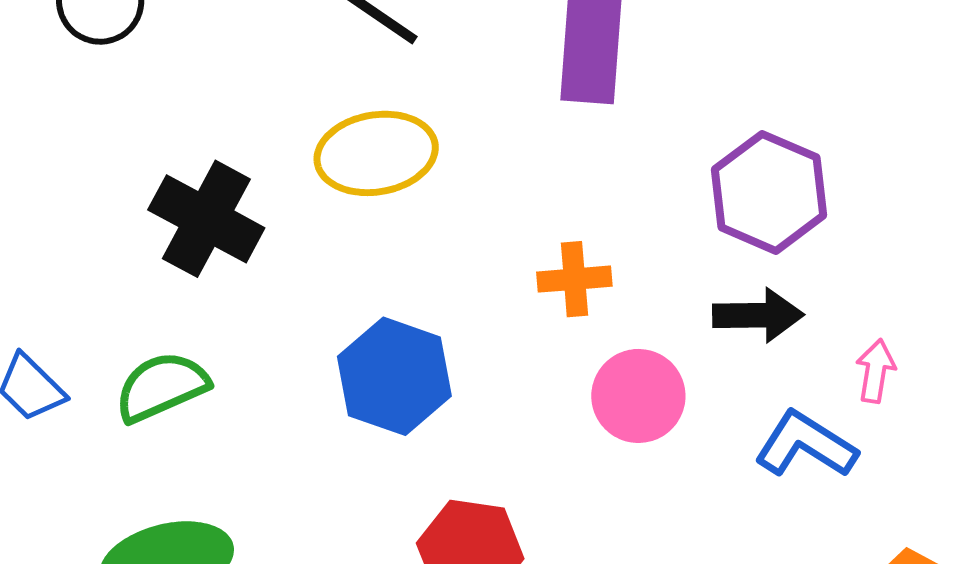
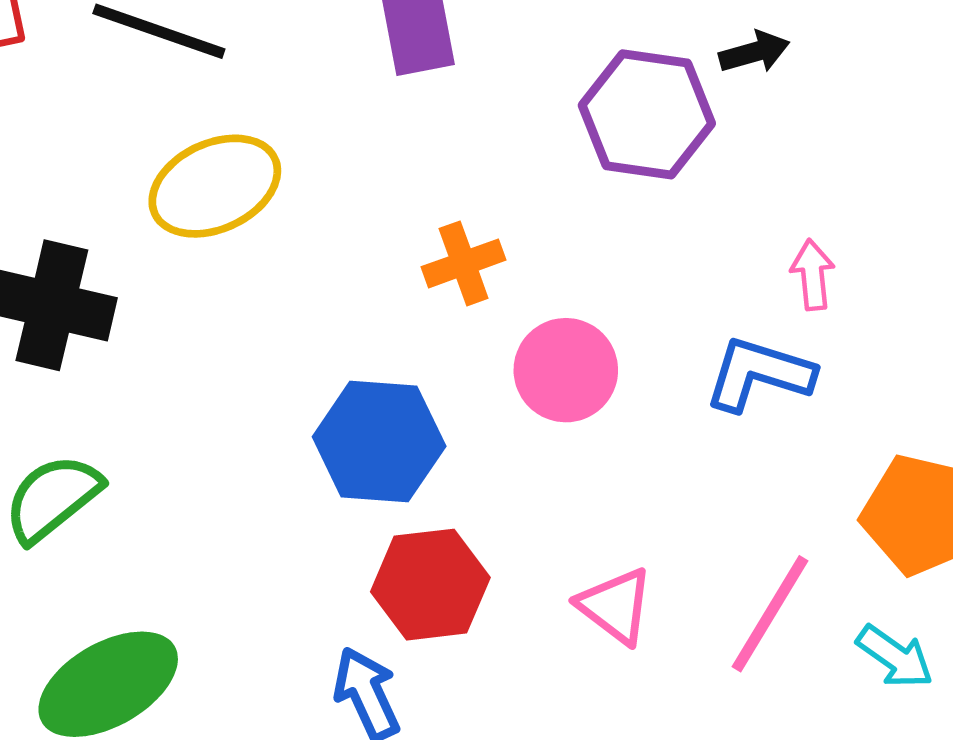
black arrow: (758, 315) -> (754, 52), moved, size x0.7
blue hexagon: (394, 376) -> (379, 442), moved

